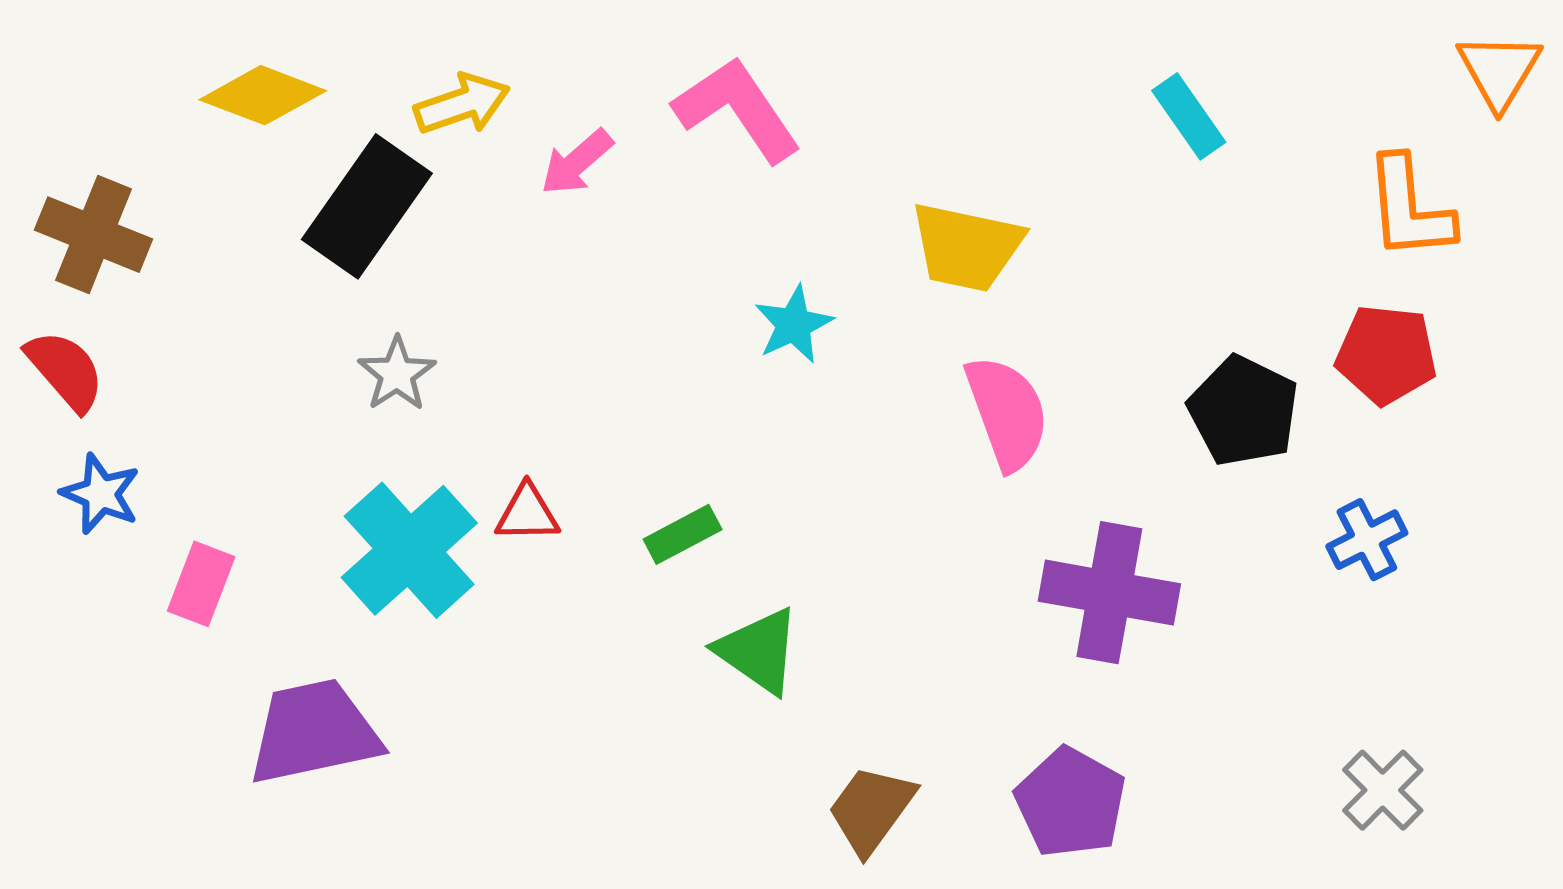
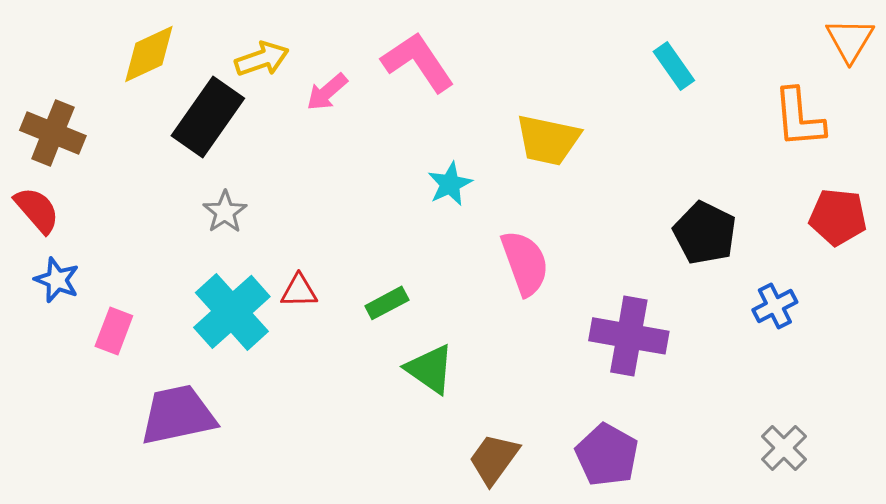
yellow diamond: (263, 95) -> (149, 54), turned -46
red pentagon: (1386, 354) -> (838, 217), moved
pink semicircle: (1007, 413) -> (525, 263), moved

